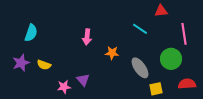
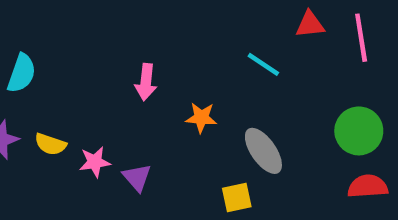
pink line: (184, 34) -> (361, 38), moved
green circle: (171, 59) -> (359, 131), moved
pink star: (64, 87) -> (95, 162), moved
yellow square: (156, 89) -> (237, 197), moved

